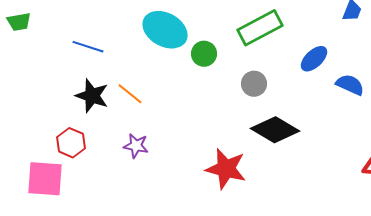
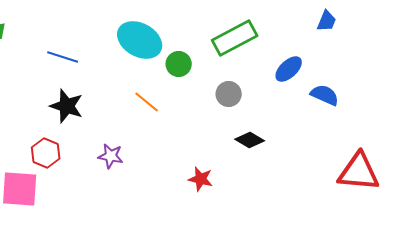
orange line: (130, 94) -> (147, 102), moved
black diamond: (275, 130) -> (250, 140), size x0.6
red star: (226, 169) -> (201, 179), size x0.6

